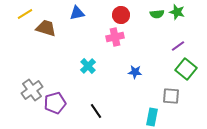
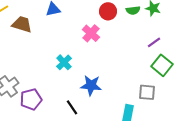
red circle: (121, 15) -> (108, 11), moved
pink cross: (115, 37) -> (91, 33), turned -36
blue star: (135, 72) -> (91, 85), moved, size x1.5

